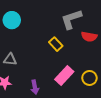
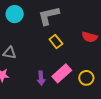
gray L-shape: (71, 19) -> (49, 16), moved
purple arrow: (35, 87) -> (41, 78), moved

